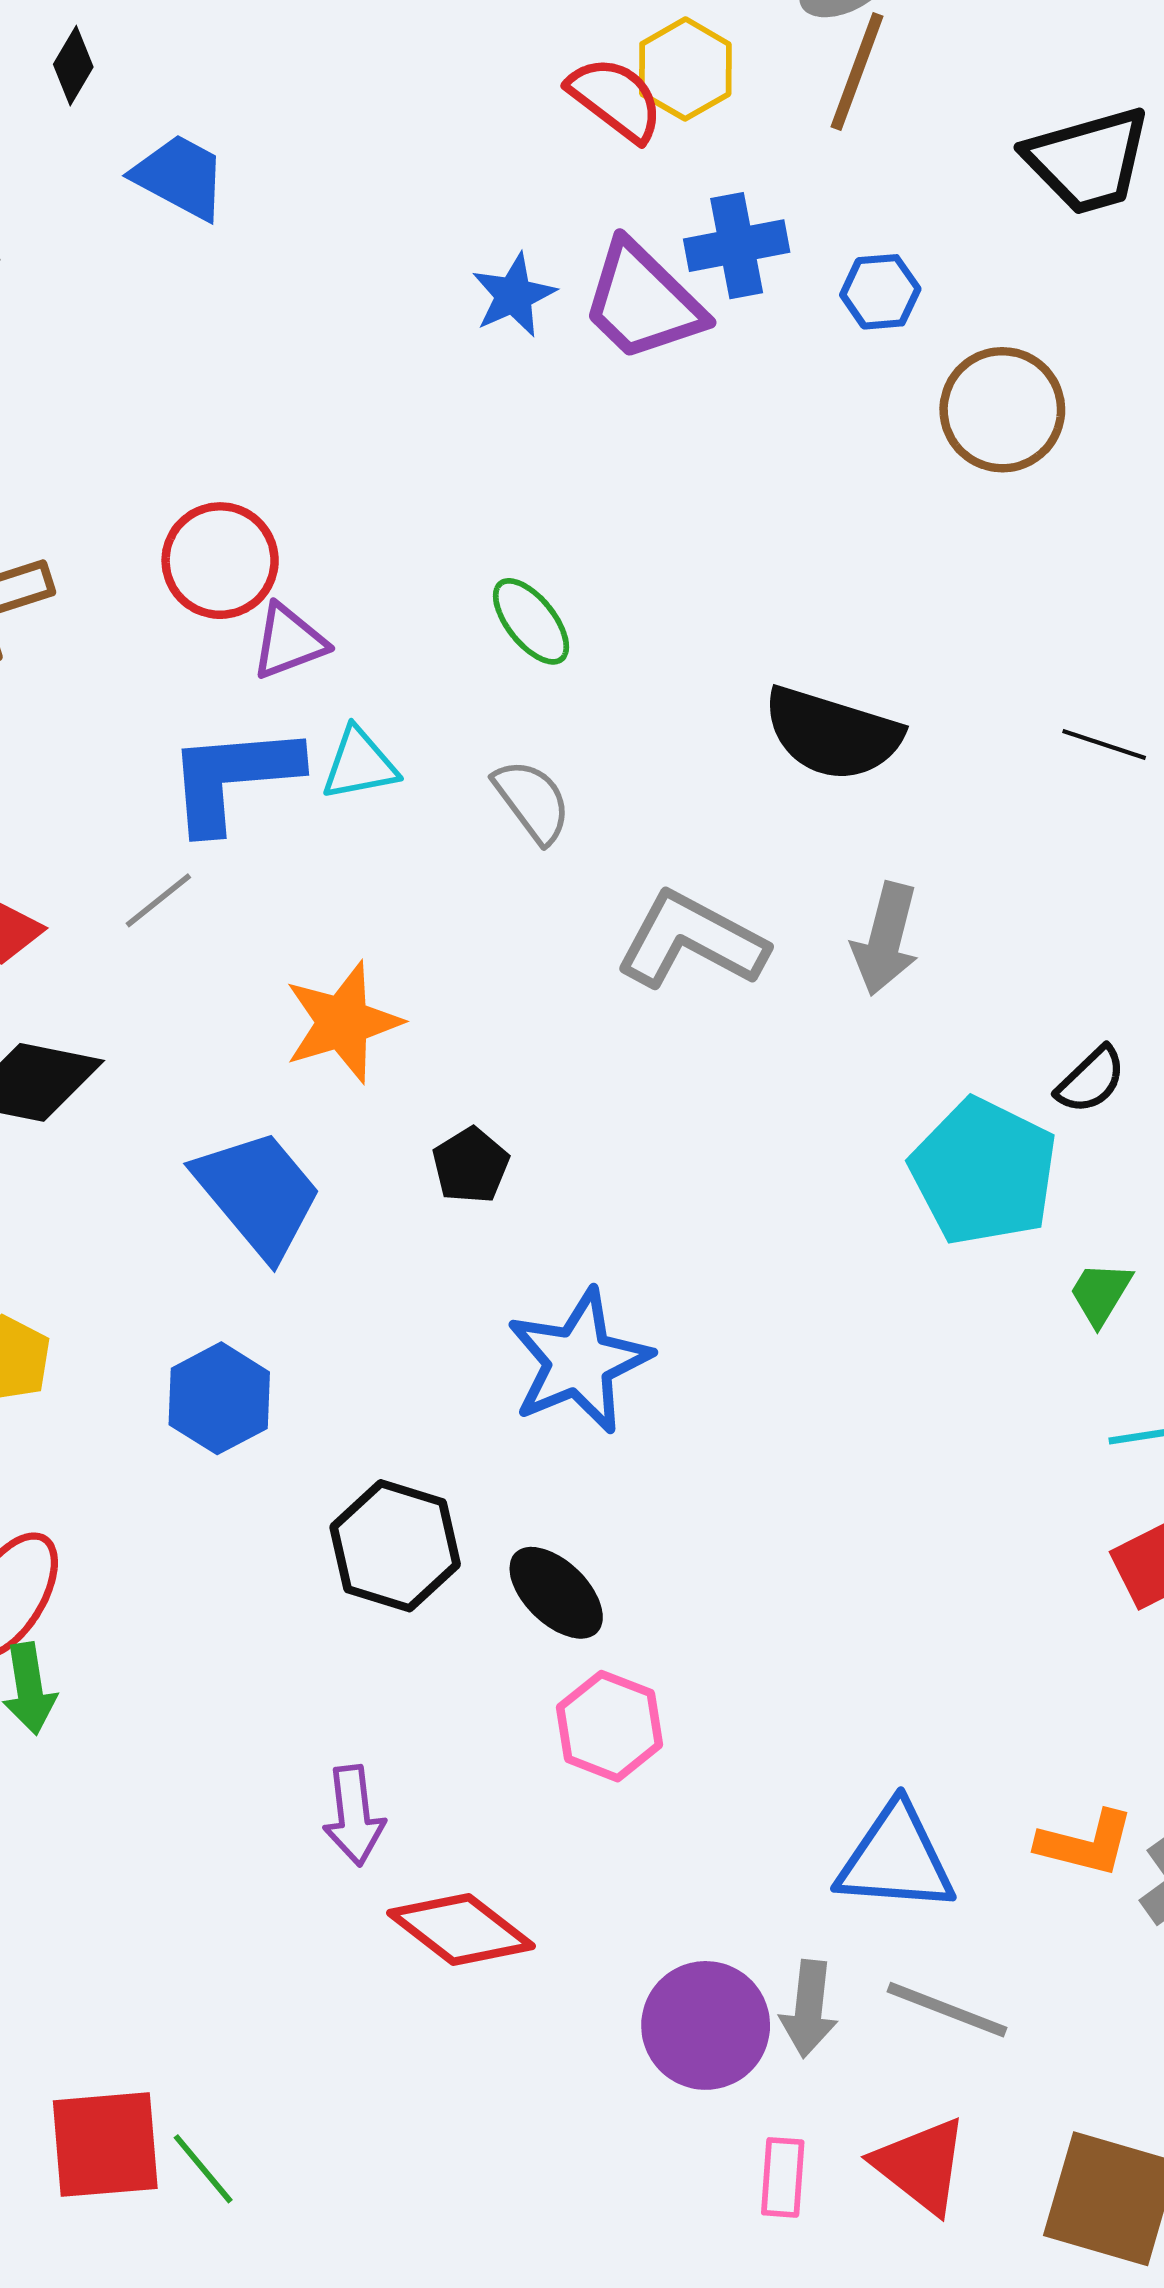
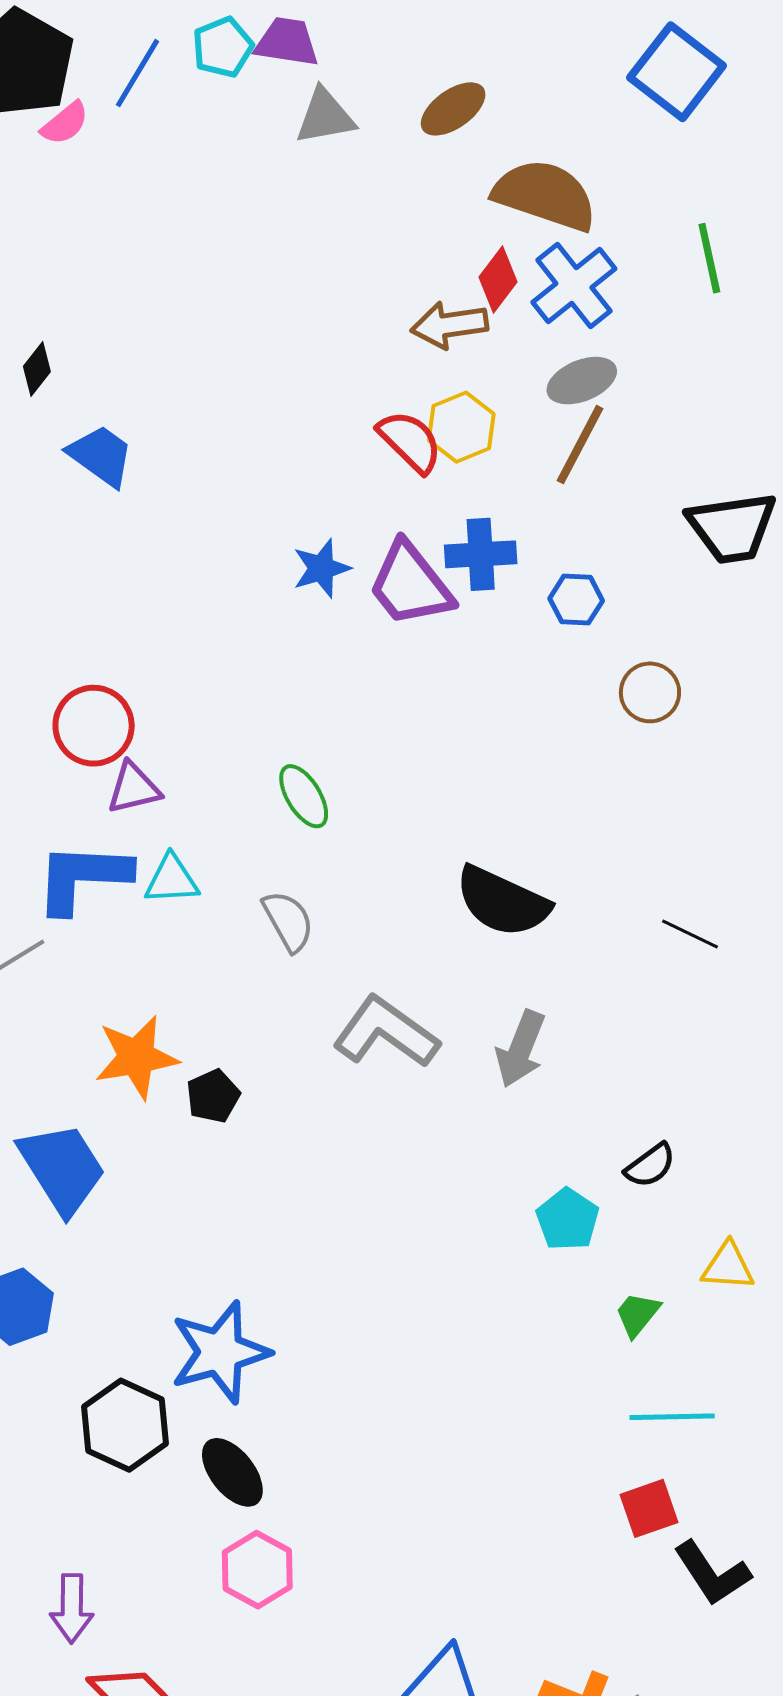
brown circle: (1002, 410) -> (650, 692), size x0.7
black pentagon: (471, 1165) -> (213, 1096), moved
cyan pentagon: (984, 1172) -> (568, 1219), size x0.6
blue star: (579, 1361) -> (220, 1352), moved

